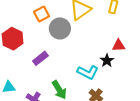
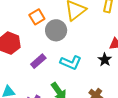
cyan L-shape: (88, 72) -> (71, 63), moved

